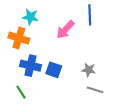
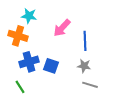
blue line: (90, 15) -> (85, 41), moved
blue cross: (31, 66) -> (29, 62), turned -30

